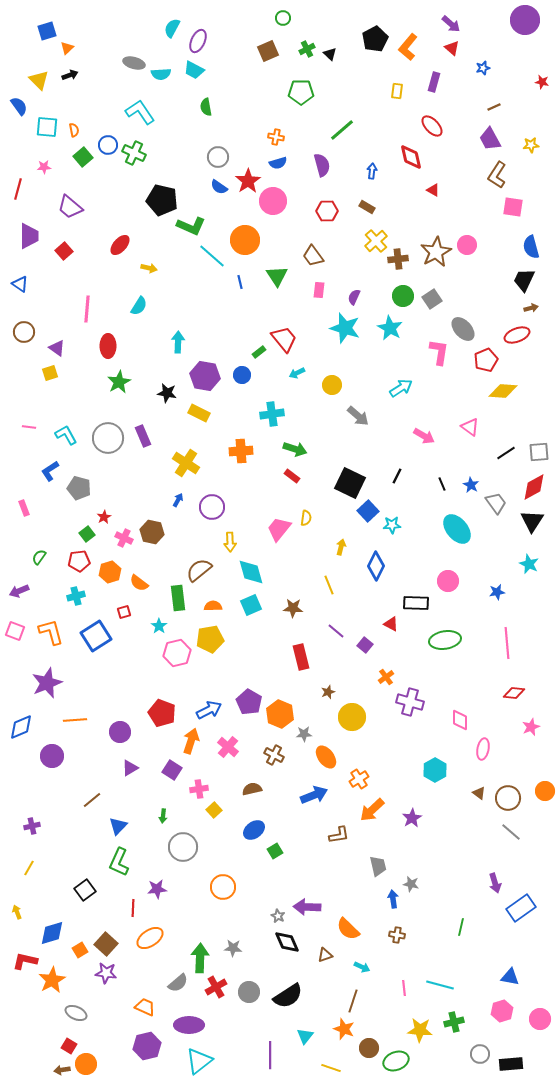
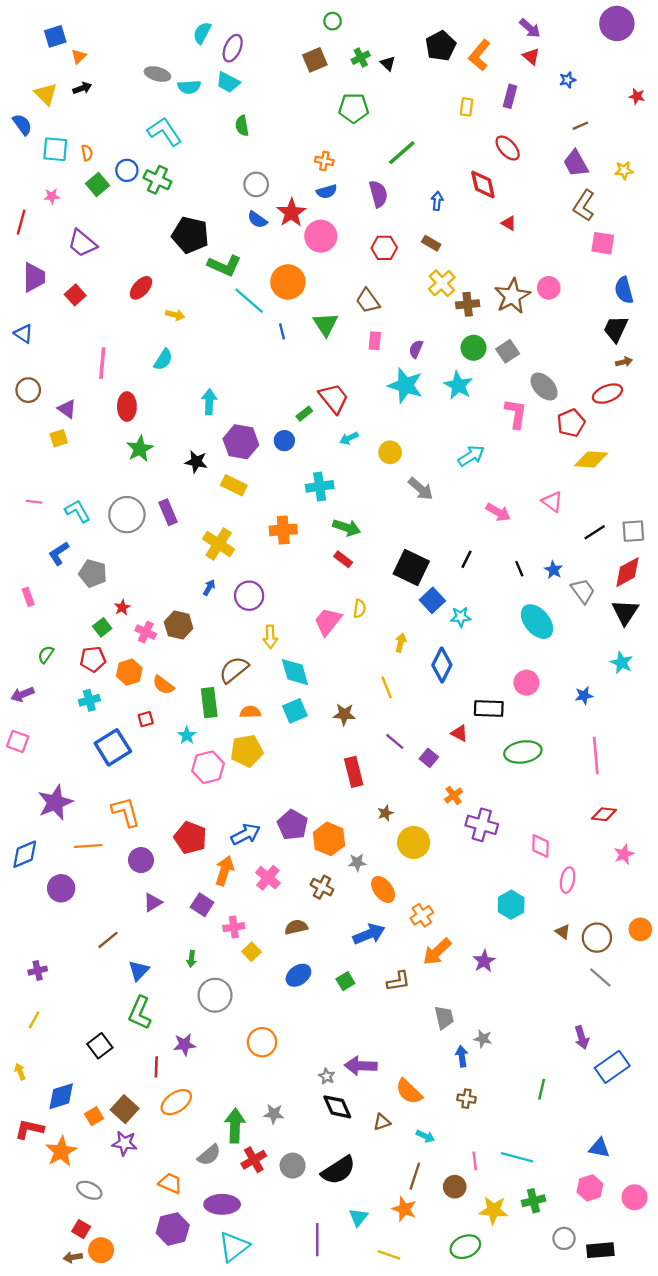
orange L-shape: (51, 632) -> (126, 812), moved
green square: (275, 851) -> (345, 981), moved
brown circle: (369, 1048) -> (455, 1187), moved

